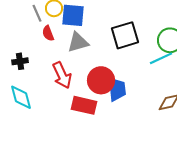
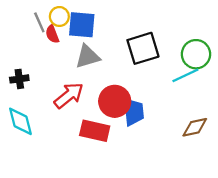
red semicircle: (48, 33) -> (52, 34), moved
red arrow: (62, 75) -> (69, 95), turned -104

